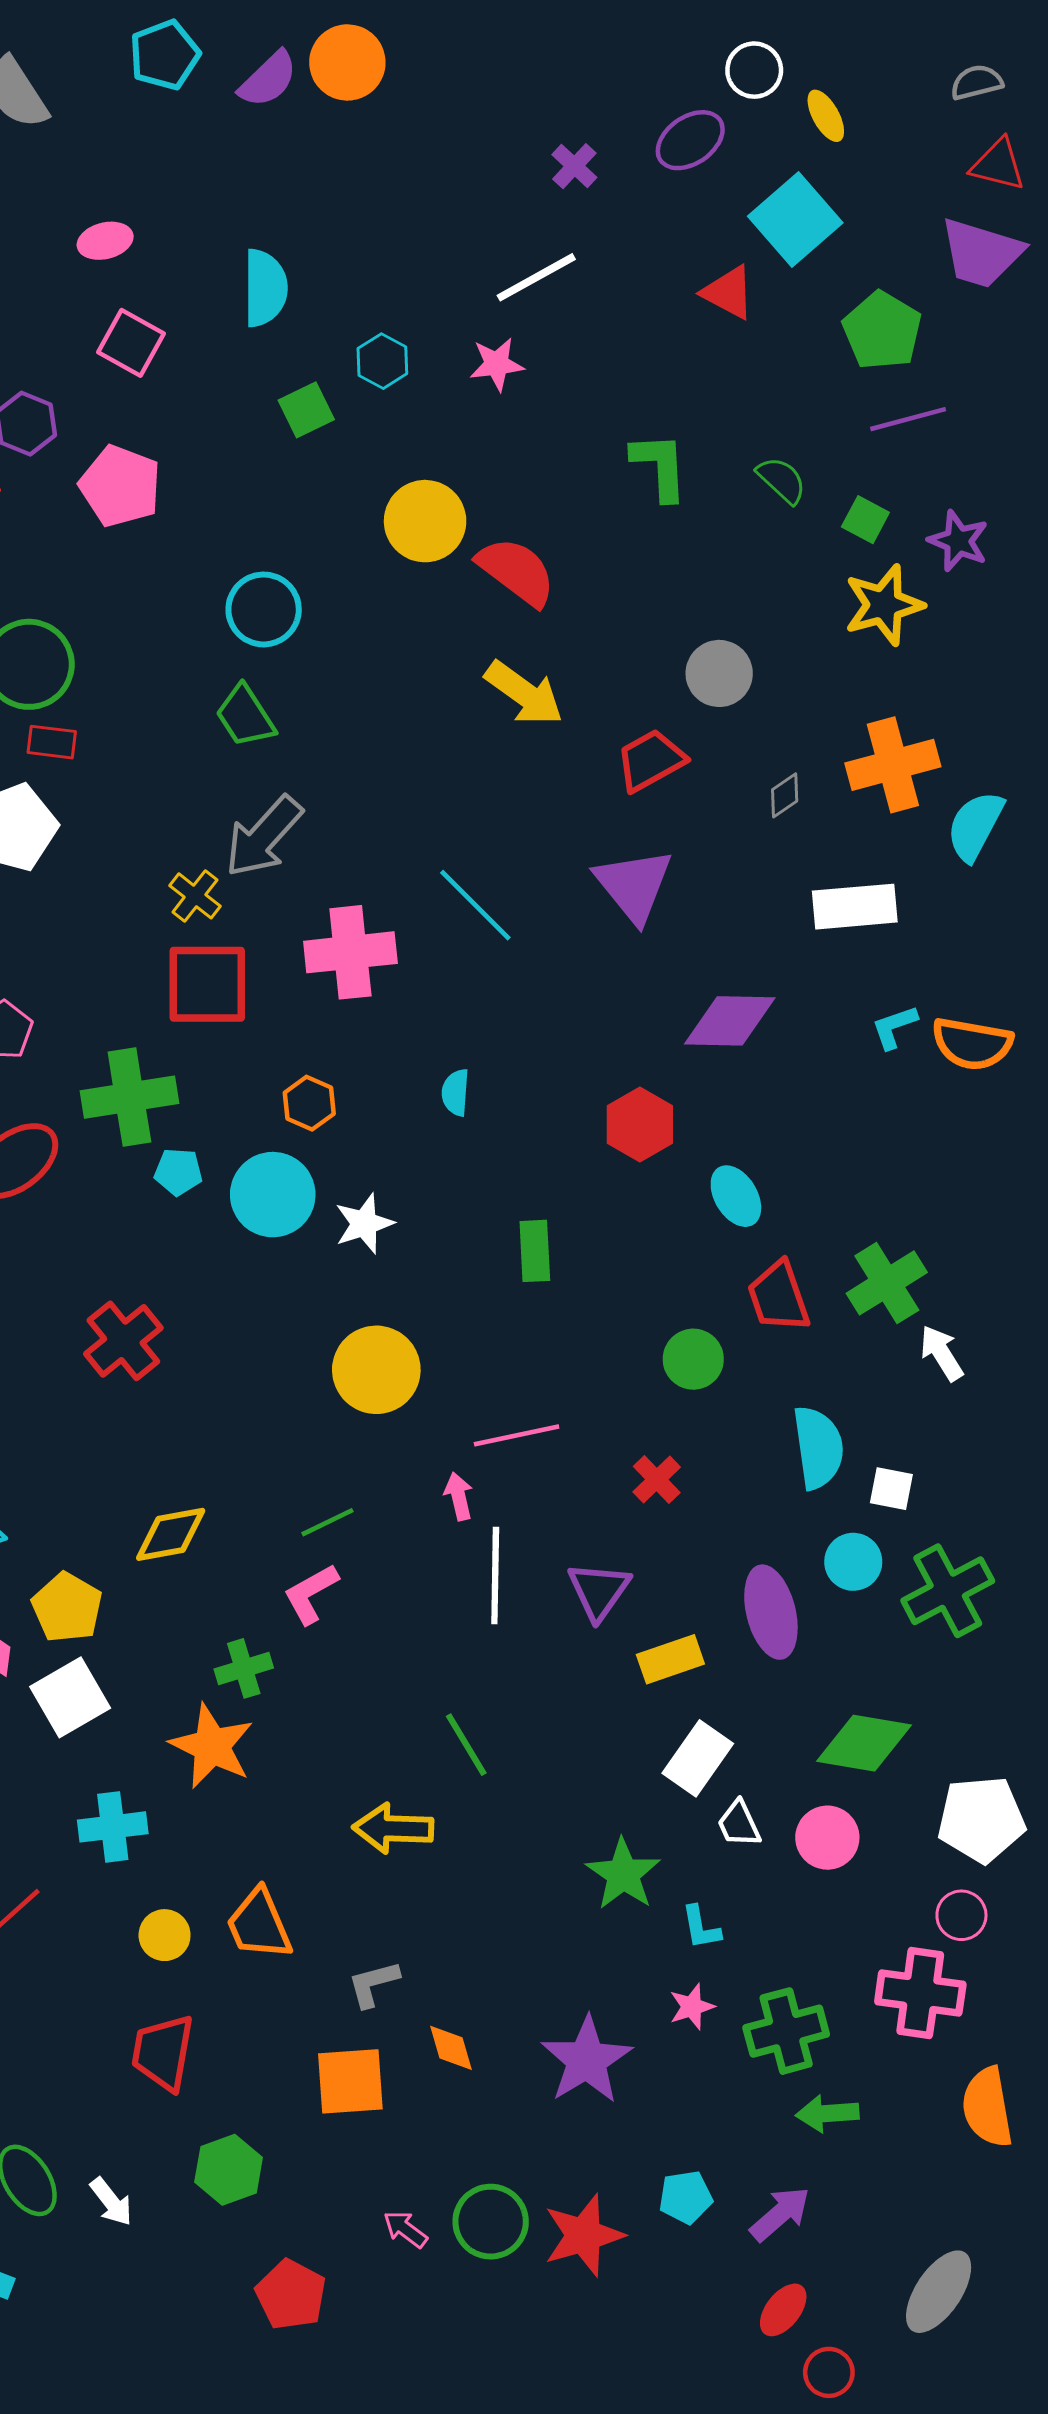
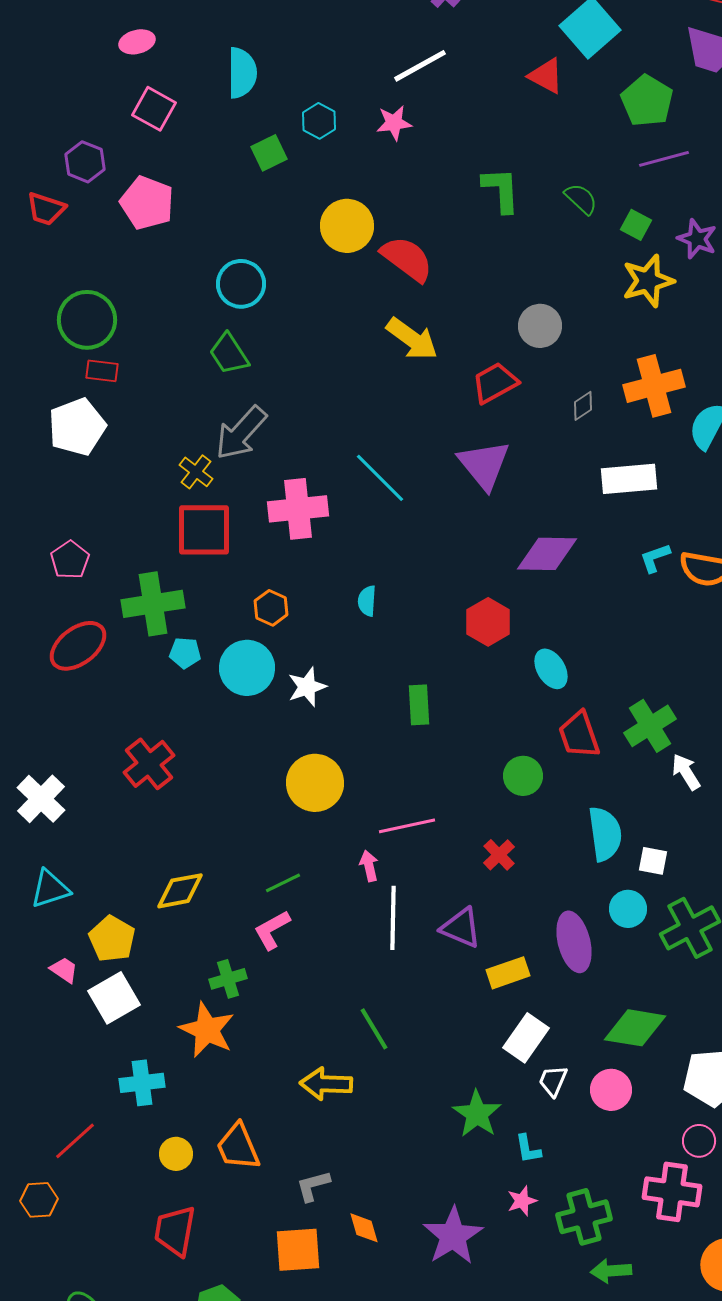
purple triangle: (599, 1591) -> (461, 928), turned -42
white trapezoid: (739, 1824) -> (553, 1081), turned 48

